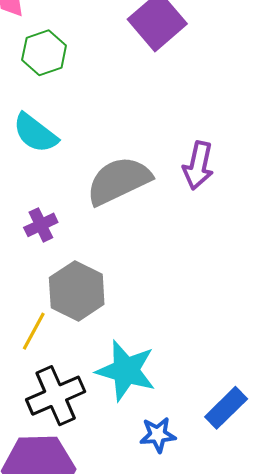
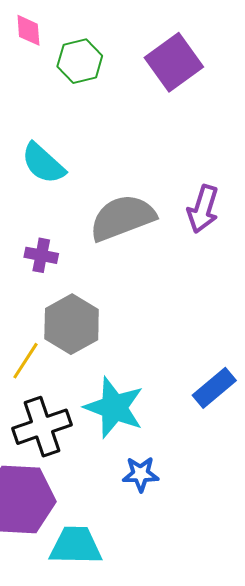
green hexagon: (44, 53) -> (80, 61), moved
purple cross: (41, 225) -> (41, 255), turned 32
blue rectangle: (226, 408) -> (214, 388), moved

